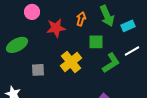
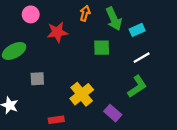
orange arrow: (81, 19) -> (85, 13), moved
yellow cross: (71, 62) -> (82, 94), moved
green L-shape: (111, 63) -> (137, 86), moved

